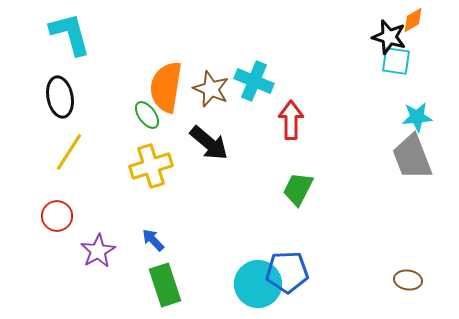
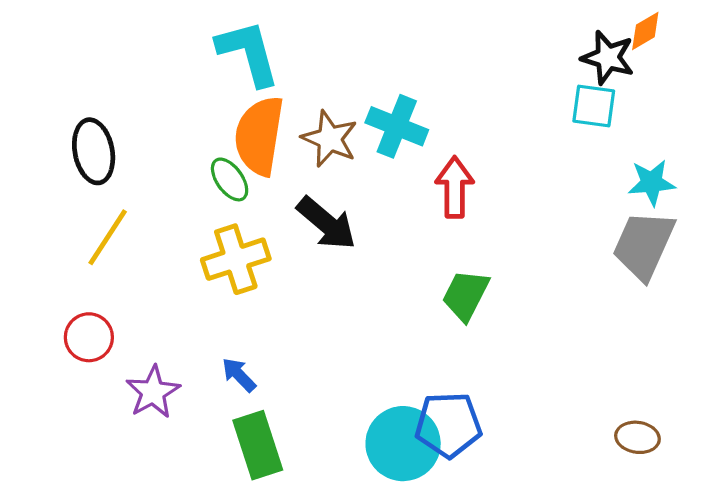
cyan L-shape: (70, 34) -> (248, 53), moved
cyan square: (396, 61) -> (594, 106), moved
gray trapezoid: (412, 157) -> (644, 245), turned 45

